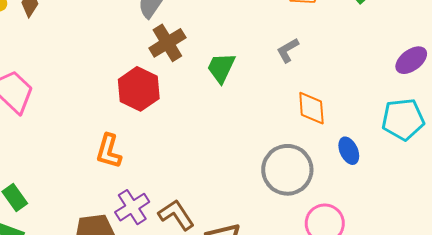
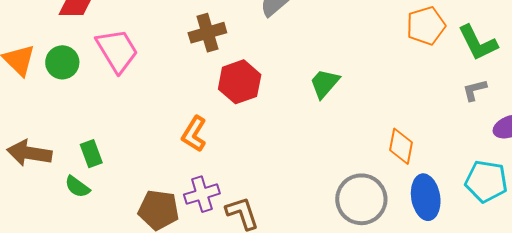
brown cross: (167, 43) -> (207, 33), moved
gray L-shape: (288, 50) -> (475, 90), moved
blue ellipse: (349, 151) -> (426, 197), size x1.6

